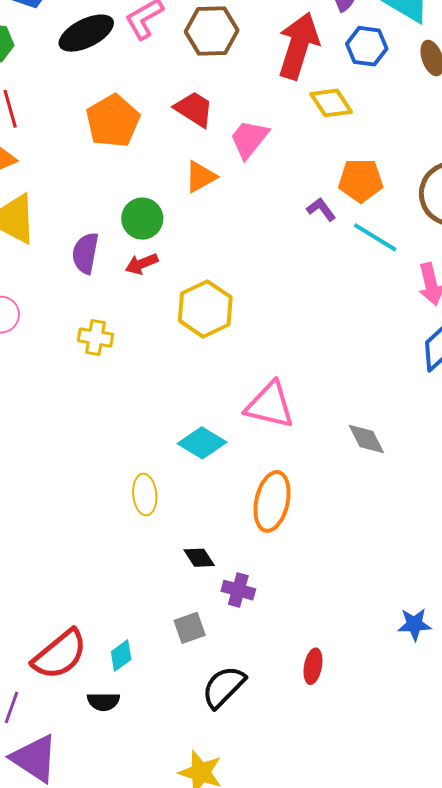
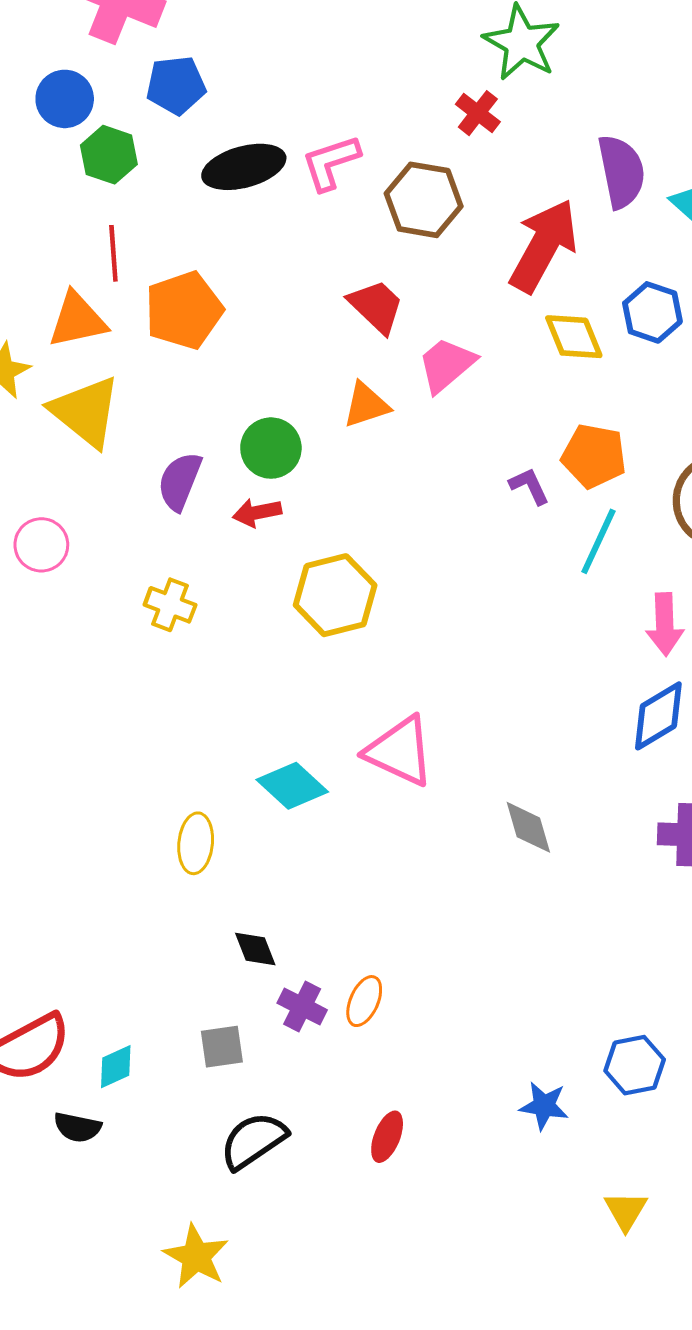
blue hexagon: (367, 46) -> (652, 312), moved
orange pentagon: (113, 121) -> (184, 310), moved
cyan line: (375, 237) -> (598, 541), turned 72
orange ellipse: (272, 501) -> (364, 1001), moved, size x0.6

